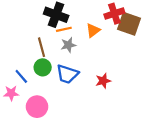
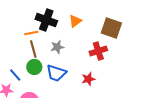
red cross: (114, 14) -> (98, 51), moved
orange line: (64, 29) -> (31, 33), moved
orange triangle: (93, 30) -> (75, 21), moved

